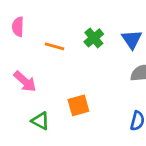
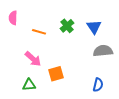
pink arrow: (25, 81) -> (33, 59), moved
green triangle: (40, 121) -> (29, 85), turned -32

